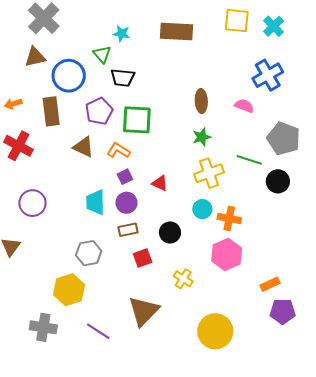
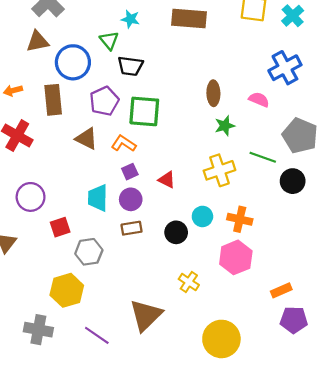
green star: (202, 137) -> (225, 126), moved
cyan circle: (202, 209) -> (202, 216), moved
red square: (143, 258) -> (60, 227), moved

